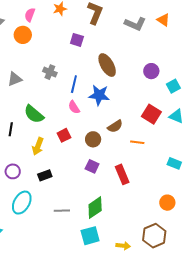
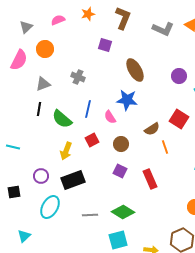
pink semicircle: (30, 15) -> (58, 20), turned 48
orange circle: (23, 35) -> (45, 49), moved
blue line: (74, 84) -> (88, 109), moved
pink semicircle: (74, 107) -> (110, 117), moved
brown semicircle: (115, 126) -> (152, 129), moved
black line: (11, 129) -> (39, 109), moved
orange line: (137, 142) -> (165, 147), turned 64
black rectangle: (45, 175) -> (73, 180), size x1.6
green diamond: (95, 208) -> (123, 212), turned 65

